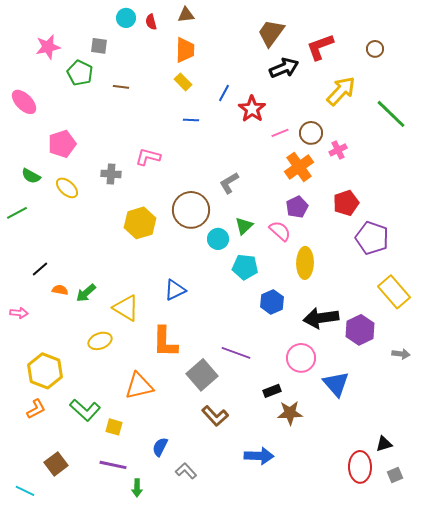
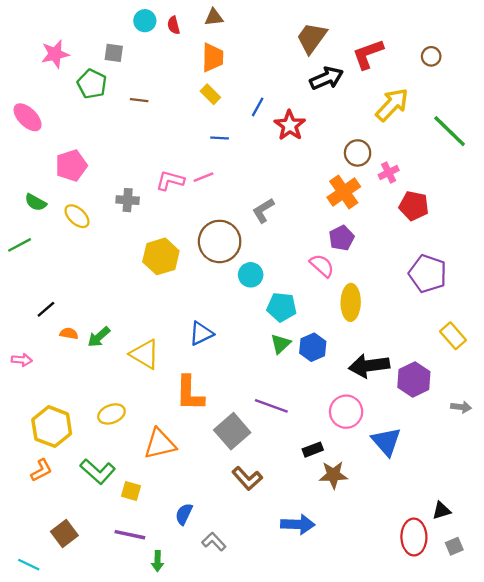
pink line: (280, 133) -> (203, 177), moved
red pentagon: (346, 203) -> (414, 206), moved, turned 30
green triangle: (244, 226) -> (281, 344), moved
yellow rectangle: (394, 292) -> (453, 336), size x0.7
yellow ellipse: (100, 341) -> (111, 414), moved

